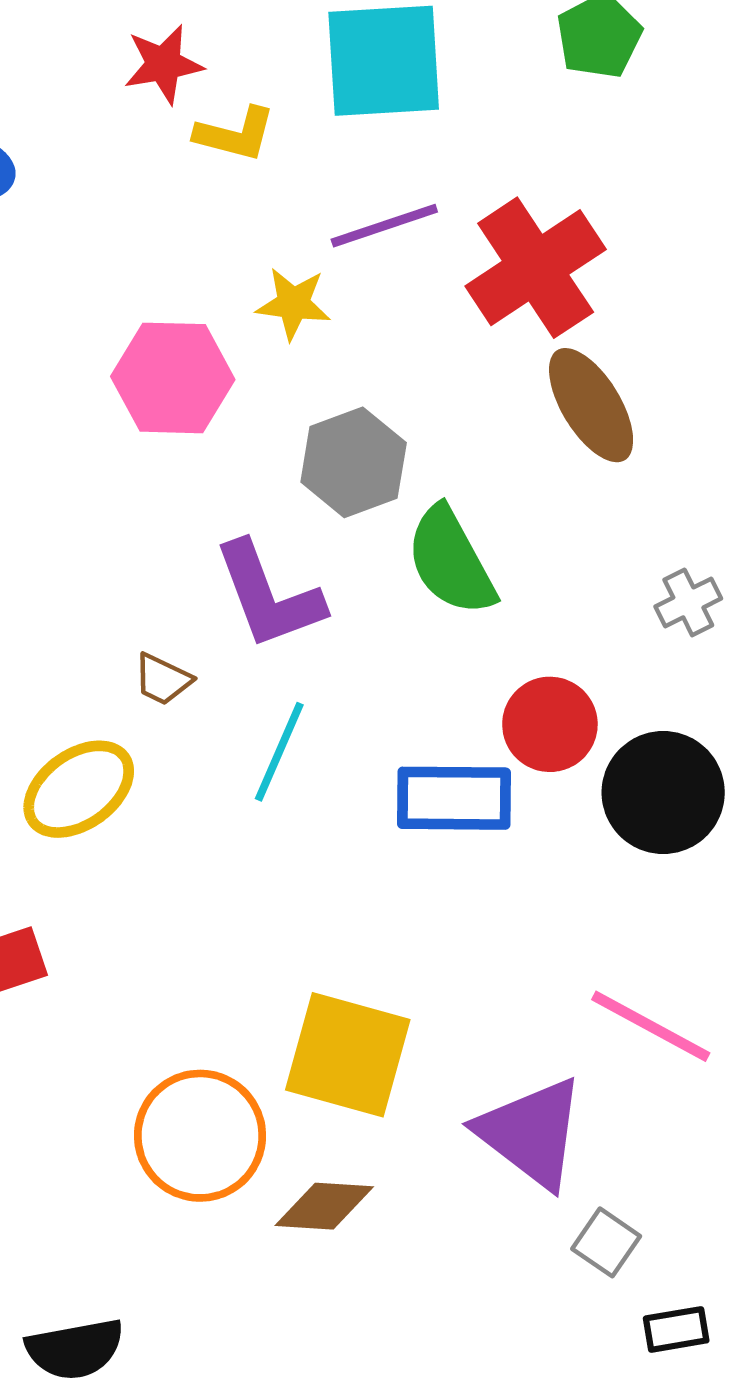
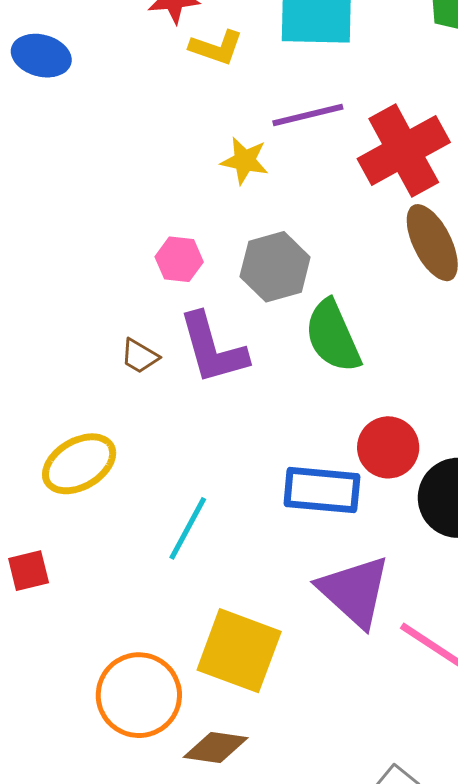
pink hexagon: (173, 378) -> (179, 259), moved, size x0.6
brown trapezoid: (163, 679) -> (140, 356), moved
cyan line: (279, 752) -> (188, 528), moved
purple triangle: (531, 1133) -> (354, 591), moved

